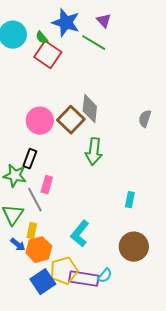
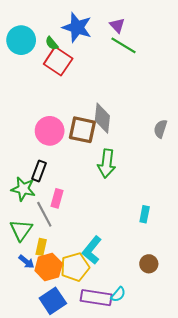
green line: (94, 43) -> (123, 45), moved
brown square: (71, 120) -> (82, 130), turned -32
brown circle: (134, 247) -> (149, 264), size x0.6
yellow pentagon: (64, 271) -> (75, 267), moved

